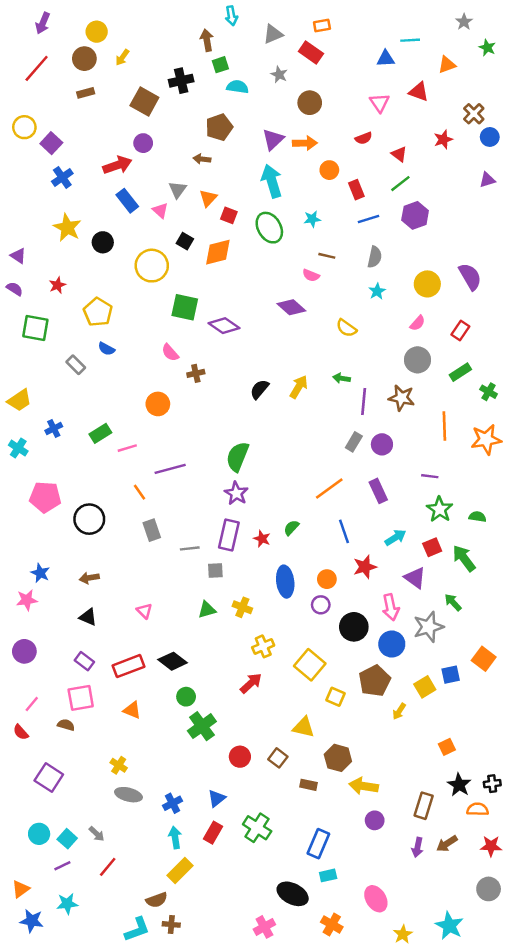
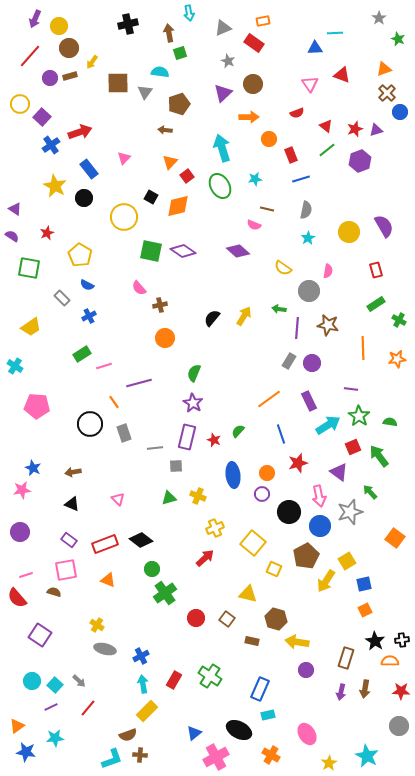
yellow circle: (97, 32) -> (59, 26), moved
yellow arrow: (122, 57) -> (92, 62), moved
orange triangle: (447, 65) -> (384, 69), moved
black cross: (181, 81) -> (128, 24), moved
cyan semicircle: (237, 87) -> (160, 72), moved
brown square: (144, 101) -> (118, 83), turned -30
purple triangle: (273, 139) -> (223, 93), moved
red star: (443, 139) -> (355, 129), moved
purple circle: (143, 143) -> (50, 78), moved
red arrow: (117, 165) -> (80, 132), moved
purple triangle: (487, 180) -> (376, 130), moved
gray triangle: (177, 190) -> (145, 92), moved
blue rectangle: (127, 201) -> (89, 169), moved
pink triangle: (160, 210) -> (124, 158), moved, turned 32
red square: (229, 215) -> (187, 176), turned 32
purple hexagon: (415, 215) -> (360, 161), moved
pink semicircle: (417, 323) -> (328, 271), moved, turned -32
purple diamond: (224, 326) -> (183, 251), moved
red rectangle: (460, 330) -> (376, 270), turned -49
gray circle: (417, 360) -> (309, 291), moved
yellow trapezoid: (19, 400) -> (31, 327), moved
orange circle: (158, 404) -> (165, 338), moved
blue cross: (54, 428) -> (89, 316), moved
orange star: (486, 439) -> (397, 359), size x0.7
green semicircle: (237, 457) -> (194, 373), size x0.7
black circle: (89, 519) -> (90, 424), moved
cyan arrow: (395, 537) -> (328, 425), moved, size x1.4
blue square: (451, 675) -> (364, 584), moved
pink line: (32, 704) -> (26, 575), turned 32
yellow arrow: (399, 711) -> (326, 581), size x1.6
red semicircle: (21, 732) -> (17, 598), size x1.5
blue triangle: (217, 798) -> (194, 733), moved
brown arrow: (447, 844) -> (365, 689), turned -48
pink cross: (264, 927) -> (216, 757), size x1.4

